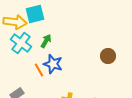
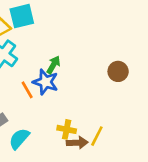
green arrow: (46, 41) -> (53, 65), moved

